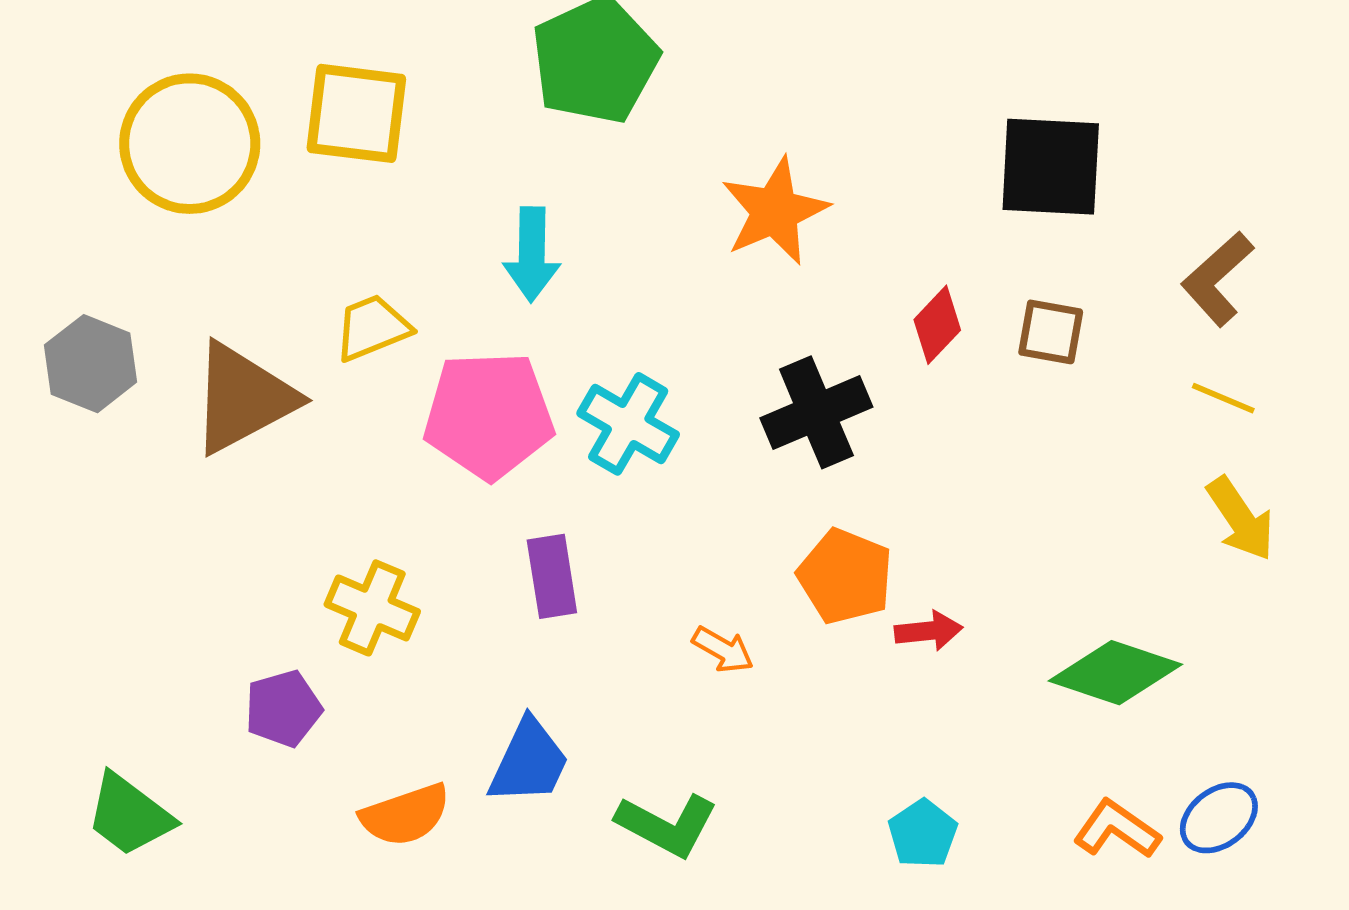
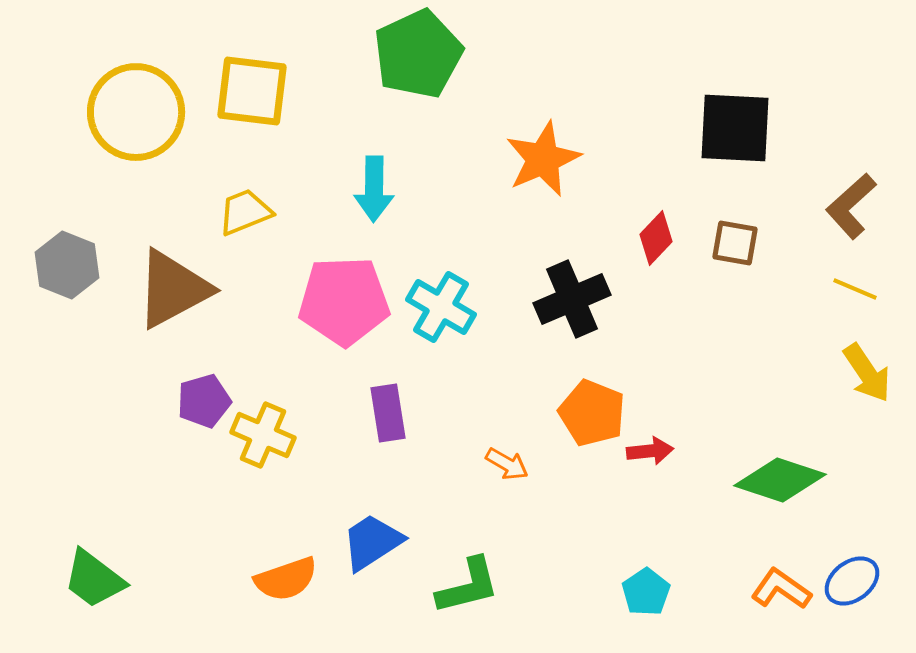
yellow trapezoid: (372, 328) -> (245, 212), moved
purple pentagon: (283, 709) -> (204, 401), moved
blue trapezoid: (529, 762) -> (372, 542), turned -148
green L-shape: (667, 825) -> (468, 586), turned -42

